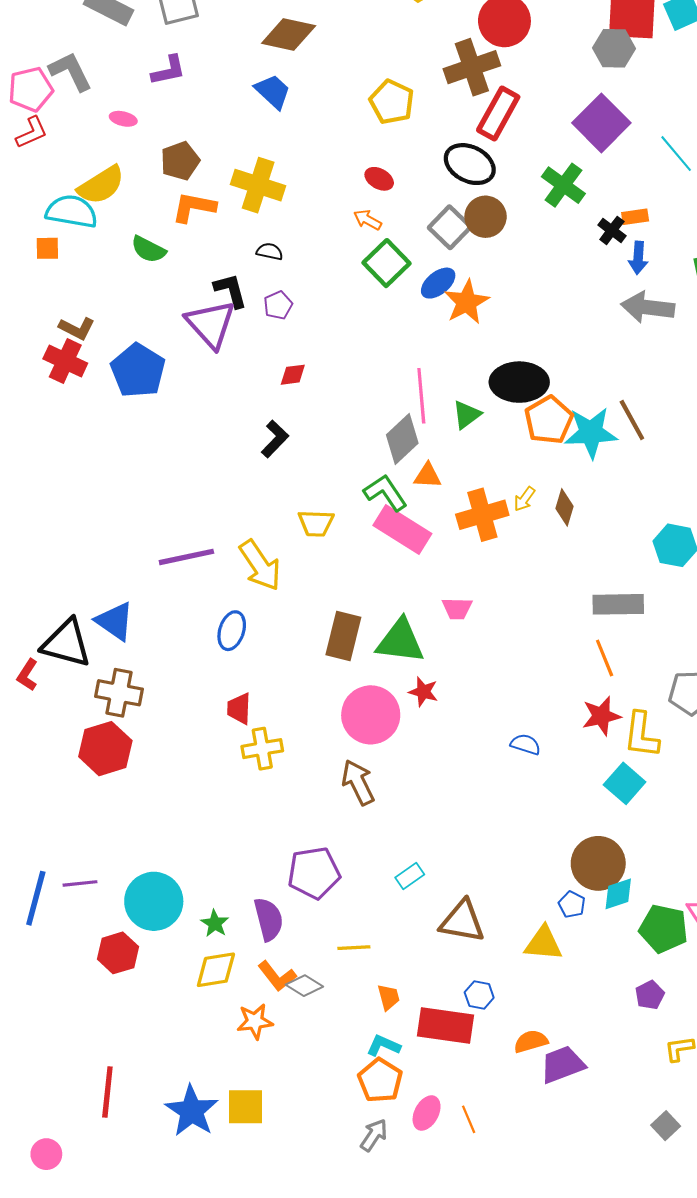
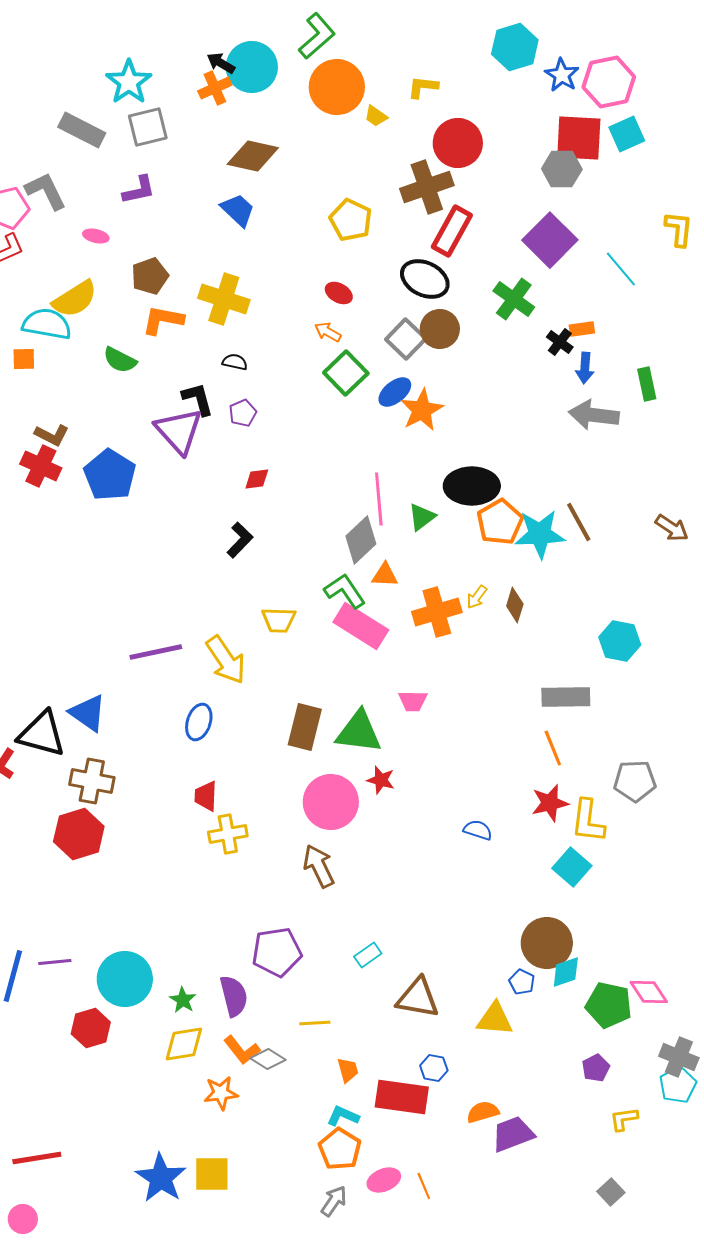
red line: (107, 1092) -> (37, 1158), moved, turned 75
pink ellipse: (427, 1113) -> (384, 1180), turned 40

